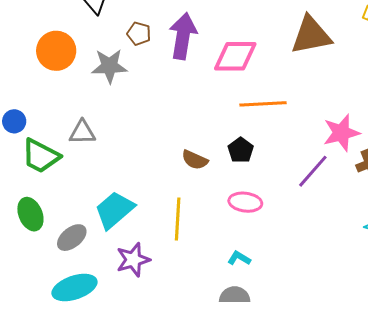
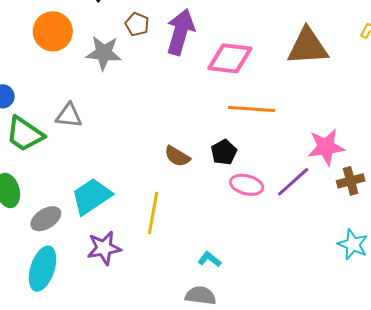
pink ellipse: (245, 202) -> (247, 185), moved
cyan ellipse: (75, 288) -> (42, 269), turned -60

